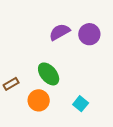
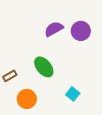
orange circle: (39, 100) -> (27, 99), moved

